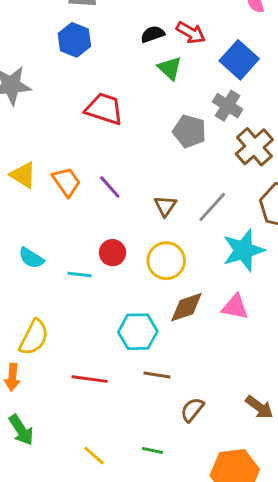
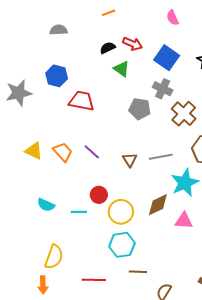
blue hexagon: (74, 40) -> (57, 76), moved
gray line: (212, 207) -> (161, 157), turned 45
yellow circle: (166, 261) -> (121, 212), moved
brown diamond: (186, 307) -> (158, 205), moved

